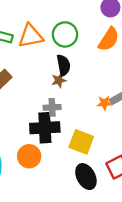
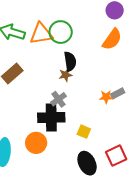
green circle: (65, 34) -> (61, 32), moved
gray cross: (52, 107) -> (58, 99), turned -35
yellow square: (81, 142) -> (84, 132), size x0.6

